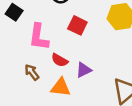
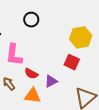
red square: (77, 25) -> (72, 62), moved

